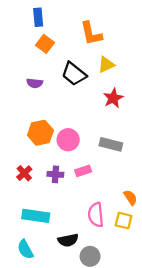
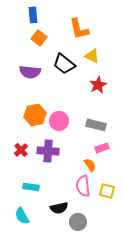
yellow triangle: (106, 65) -> (92, 56), turned 49
purple semicircle: (35, 83) -> (30, 72), size x1.5
pink rectangle: (83, 171) -> (102, 148), moved
purple cross: (55, 174) -> (48, 151), size x1.5
orange semicircle: (130, 197) -> (90, 165), moved
cyan rectangle: (36, 216) -> (31, 187), size x0.7

